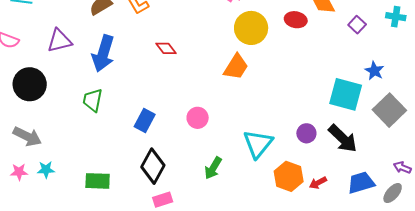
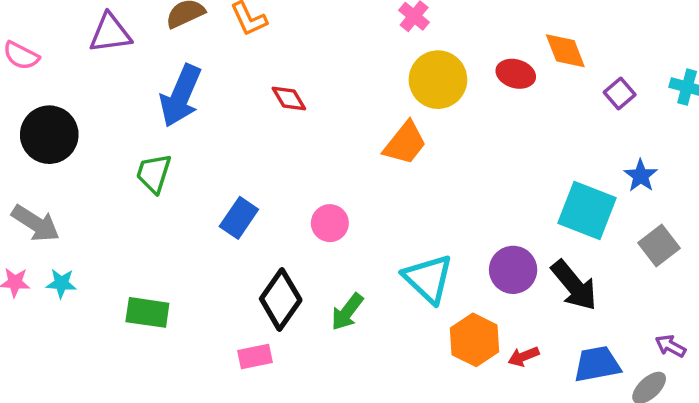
purple triangle: (59, 41) -> (110, 33), moved
gray square: (389, 110) -> (659, 246), size x0.7
purple circle: (306, 133) -> (513, 270), size x1.4
cyan triangle: (258, 144) -> (428, 279), turned -32
black diamond: (153, 166) -> (281, 299), moved

